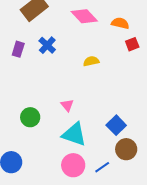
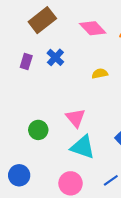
pink triangle: (67, 105) -> (76, 118), size x1.5
pink circle: (73, 165) -> (71, 183), moved

